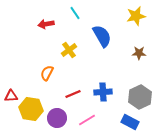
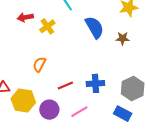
red arrow: (46, 24) -> (25, 17), moved
yellow cross: (69, 50) -> (47, 26), moved
brown star: (139, 53) -> (123, 38), moved

